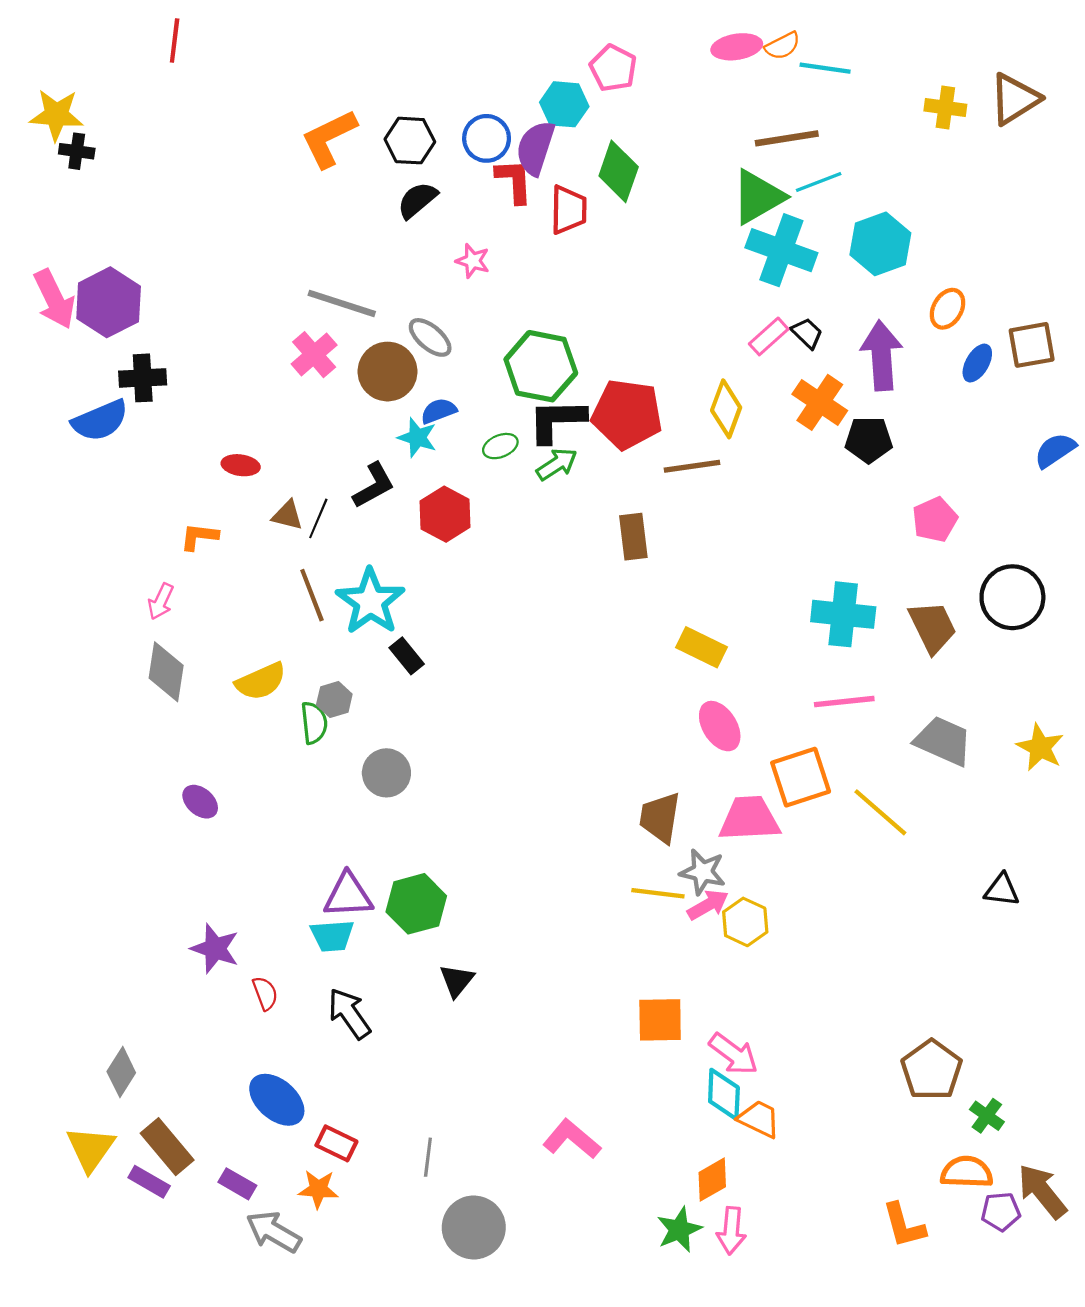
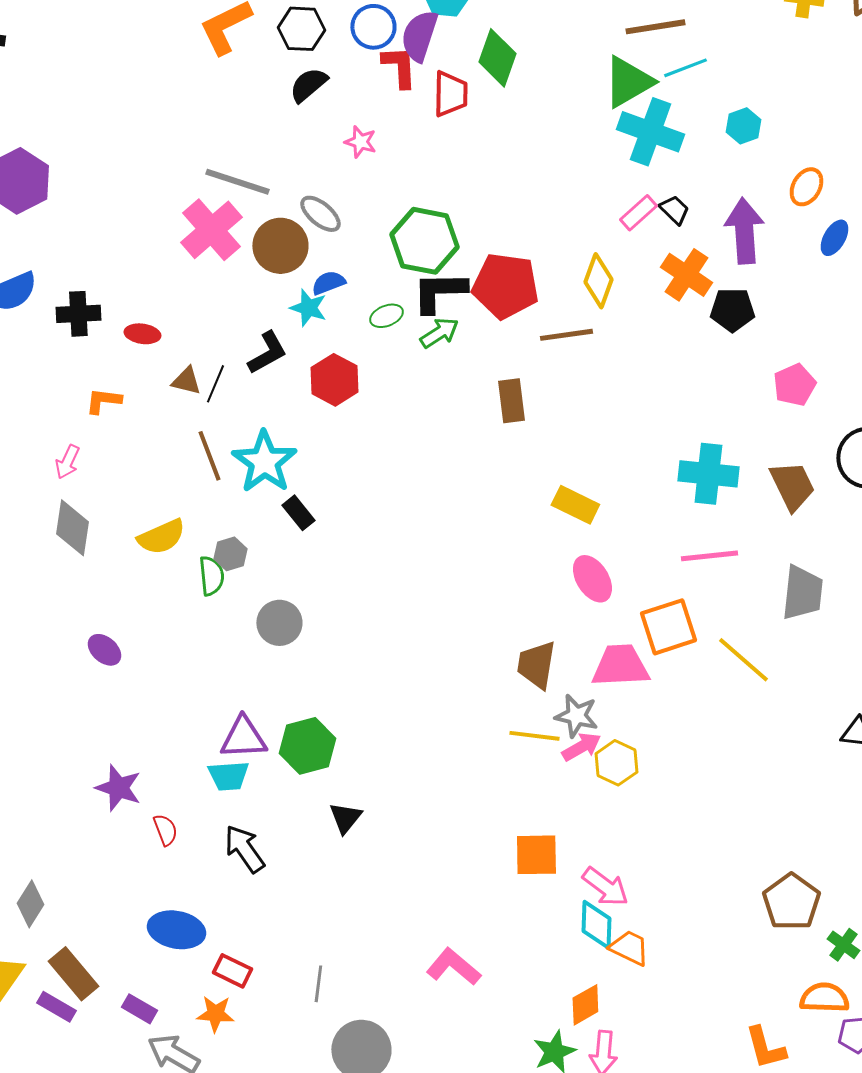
cyan hexagon: (880, 244) -> (743, 126), size x0.6
pink cross: (314, 355) -> (211, 230), size x1.4
black cross: (143, 378) -> (78, 314), moved
gray trapezoid: (943, 741) -> (802, 593), turned 72
blue ellipse: (277, 1100) -> (176, 930), turned -30

